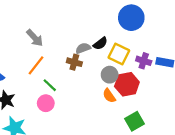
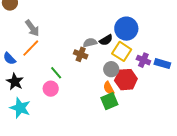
blue circle: (131, 18) -> (126, 29), moved
gray arrow: (35, 38) -> (32, 28), moved
orange line: (36, 65) -> (31, 48), moved
green square: (134, 121) -> (109, 101), moved

